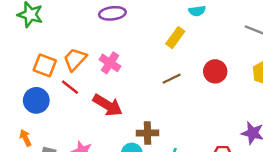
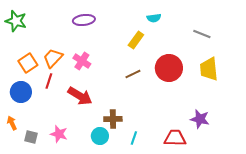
orange square: (45, 65) -> (28, 63), turned 36
red circle: (215, 71) -> (169, 68), size x1.4
red line: (70, 87) -> (49, 81), turned 70

